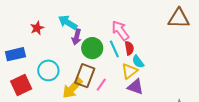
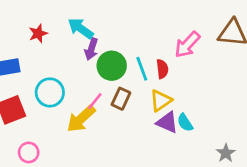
pink arrow: (120, 31) -> (187, 45), moved, turned -105
cyan semicircle: (138, 62) -> (185, 123), moved
brown rectangle: (85, 76) -> (121, 99), moved, size x0.7
pink line: (101, 85) -> (95, 101), moved

